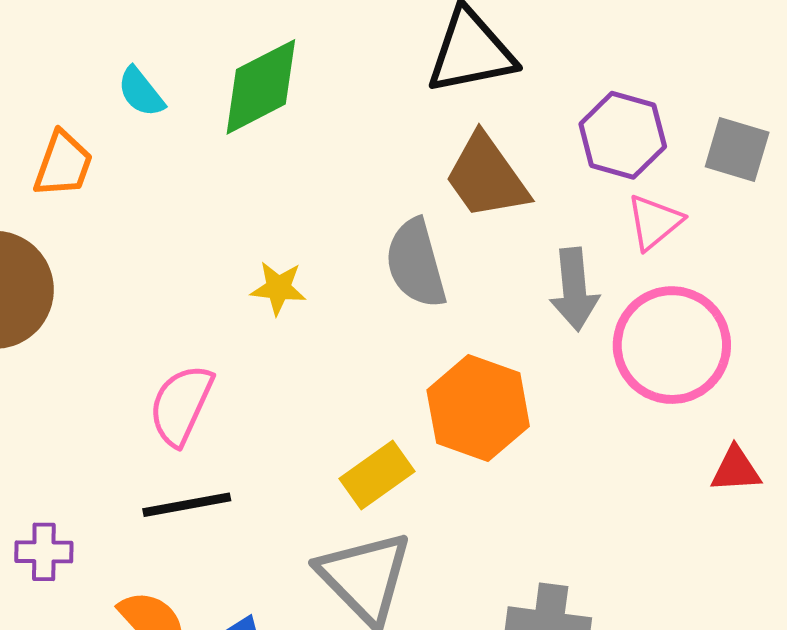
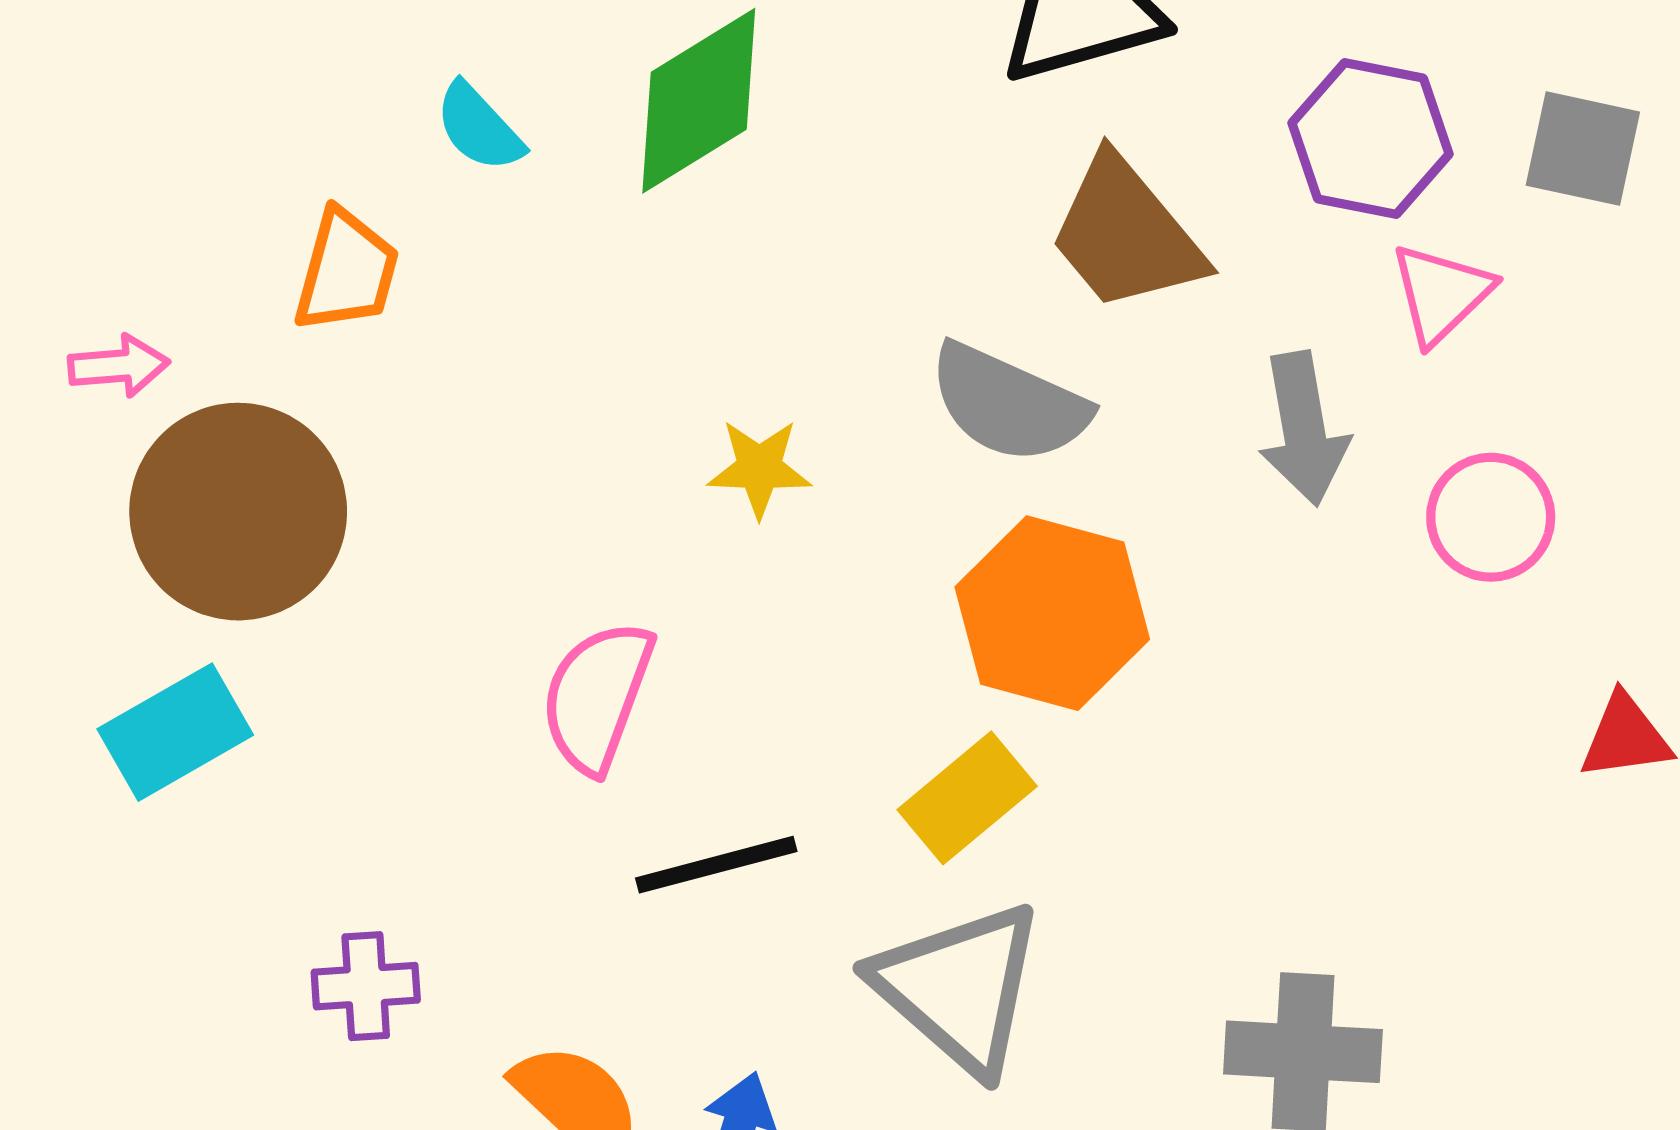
gray semicircle: (416, 263) -> (1009, 403), turned -46
pink circle: (672, 345) -> (1491, 517), size x0.6
orange hexagon: (478, 408) -> (1052, 613), moved
black line: (187, 505) -> (716, 865), moved

